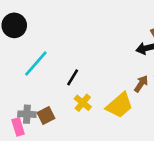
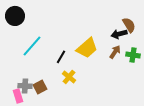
brown arrow: (141, 84) -> (115, 52), moved
yellow trapezoid: (120, 105) -> (87, 48), moved

